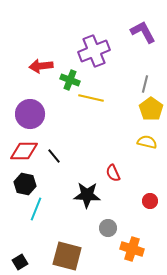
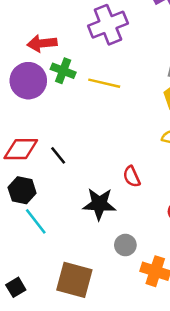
green cross: (70, 80) -> (63, 71), moved
purple circle: (30, 114) -> (28, 81), moved
cyan line: (36, 209) -> (36, 221), turned -60

